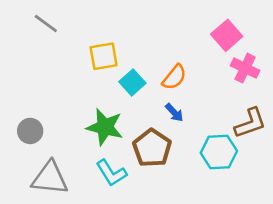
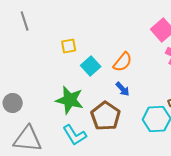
gray line: (46, 24) -> (25, 21), turned 36
yellow square: (104, 56) -> (69, 46), size x0.7

